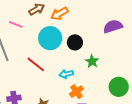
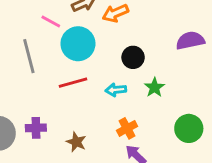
cyan circle: (50, 38) -> (78, 44), moved
red line: (36, 64) -> (73, 83), turned -60
cyan arrow: (66, 74) -> (116, 90), moved

